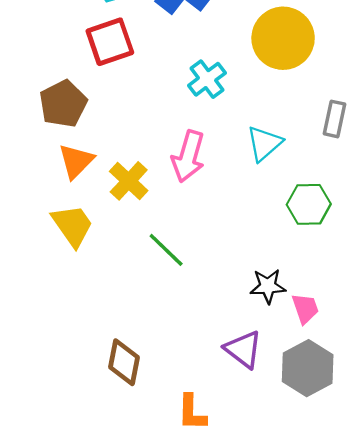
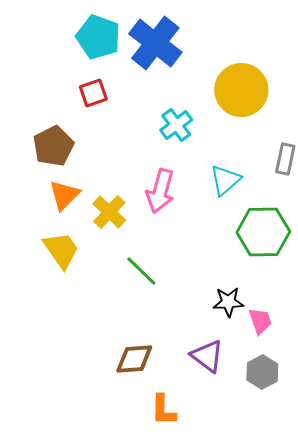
red square: (110, 42) -> (93, 93), size x0.7
green hexagon: (309, 204) -> (263, 232), size x1.4
brown diamond: (124, 362) -> (134, 359), moved, turned 75
gray hexagon: (308, 368) -> (262, 372), size x0.7

